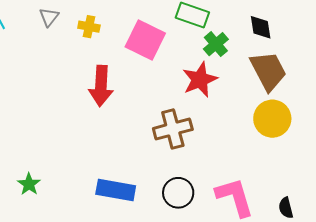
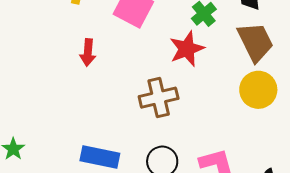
red arrow: (101, 86) -> (88, 53), size x0.7

